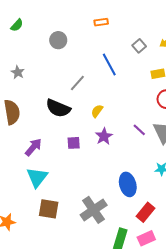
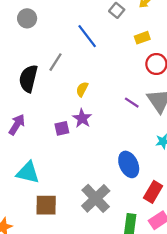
black semicircle: (58, 108) -> (28, 79), moved, turned 90
purple star: (104, 136) -> (82, 118), moved
purple arrow: (33, 147) -> (17, 125), moved
cyan triangle: (37, 177) -> (28, 173), turned -45

